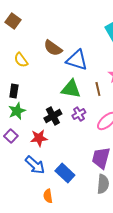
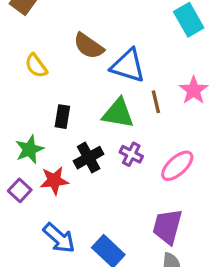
brown line: (98, 89) -> (156, 102), moved
black rectangle: (14, 91) -> (62, 117), moved
purple cross: (79, 114) -> (131, 154), turned -32
red star: (39, 138) -> (54, 181), moved

